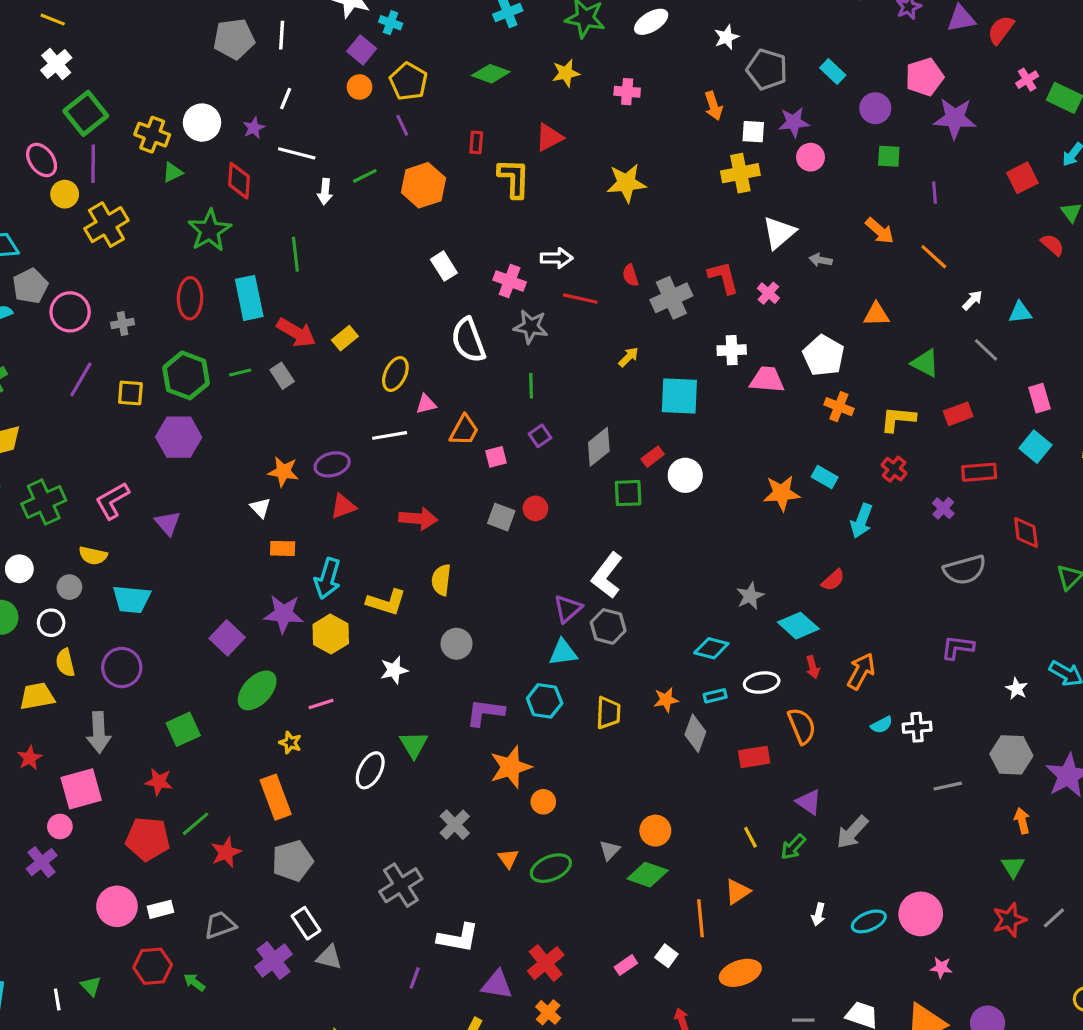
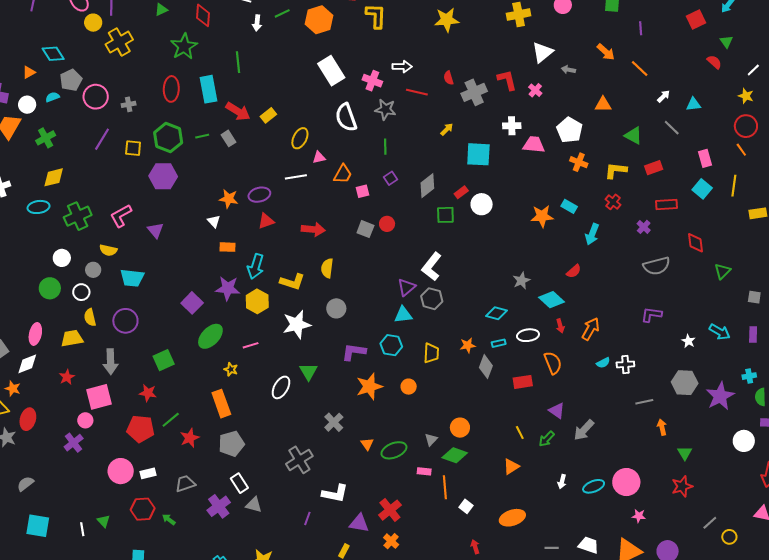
white rectangle: (444, 266) -> (331, 71), size x1.6
white star: (394, 670) -> (297, 325), size x1.6
orange circle: (543, 802) -> (409, 387), moved
orange arrow: (1022, 821) -> (662, 427), moved
orange line: (701, 918) -> (445, 487), moved
gray line: (1054, 918) -> (710, 523), moved
pink rectangle: (626, 965) -> (424, 471), moved, turned 40

